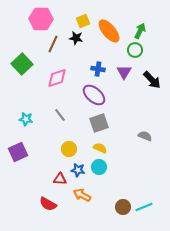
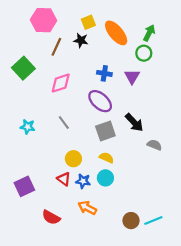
black arrow: (152, 80) -> (134, 122), moved
purple square: (18, 152) -> (24, 186), moved
red triangle: (60, 179) -> (64, 179), moved, turned 32

